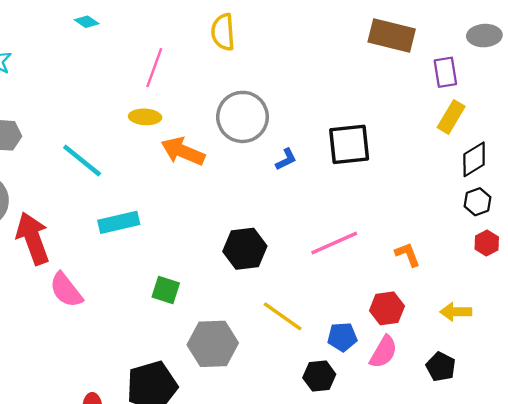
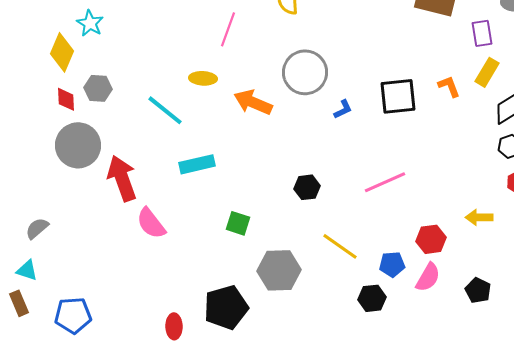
yellow ellipse: (145, 117) -> (203, 78), moved
black hexagon: (245, 249) -> (307, 187), size x0.7
orange L-shape: (408, 254) -> (449, 86), moved
yellow arrow: (456, 312) -> (479, 217), moved

